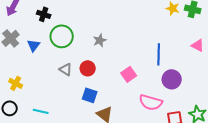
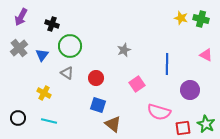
gray star: (100, 40) -> (124, 50), moved
gray triangle: (66, 69) -> (67, 73), moved
purple circle: (172, 79) -> (190, 90), moved
yellow cross: (16, 83) -> (44, 93), moved

